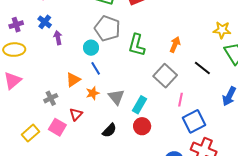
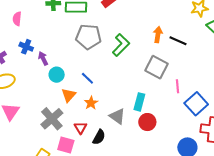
green L-shape: (137, 45) -> (121, 45), turned -135
cyan circle: (91, 48) -> (57, 75), moved
black line: (202, 68) -> (178, 41), moved
gray triangle: (116, 97) -> (117, 116), moved
gray cross: (51, 98) -> (52, 119), size x1.6
black semicircle: (109, 130) -> (99, 137), moved

